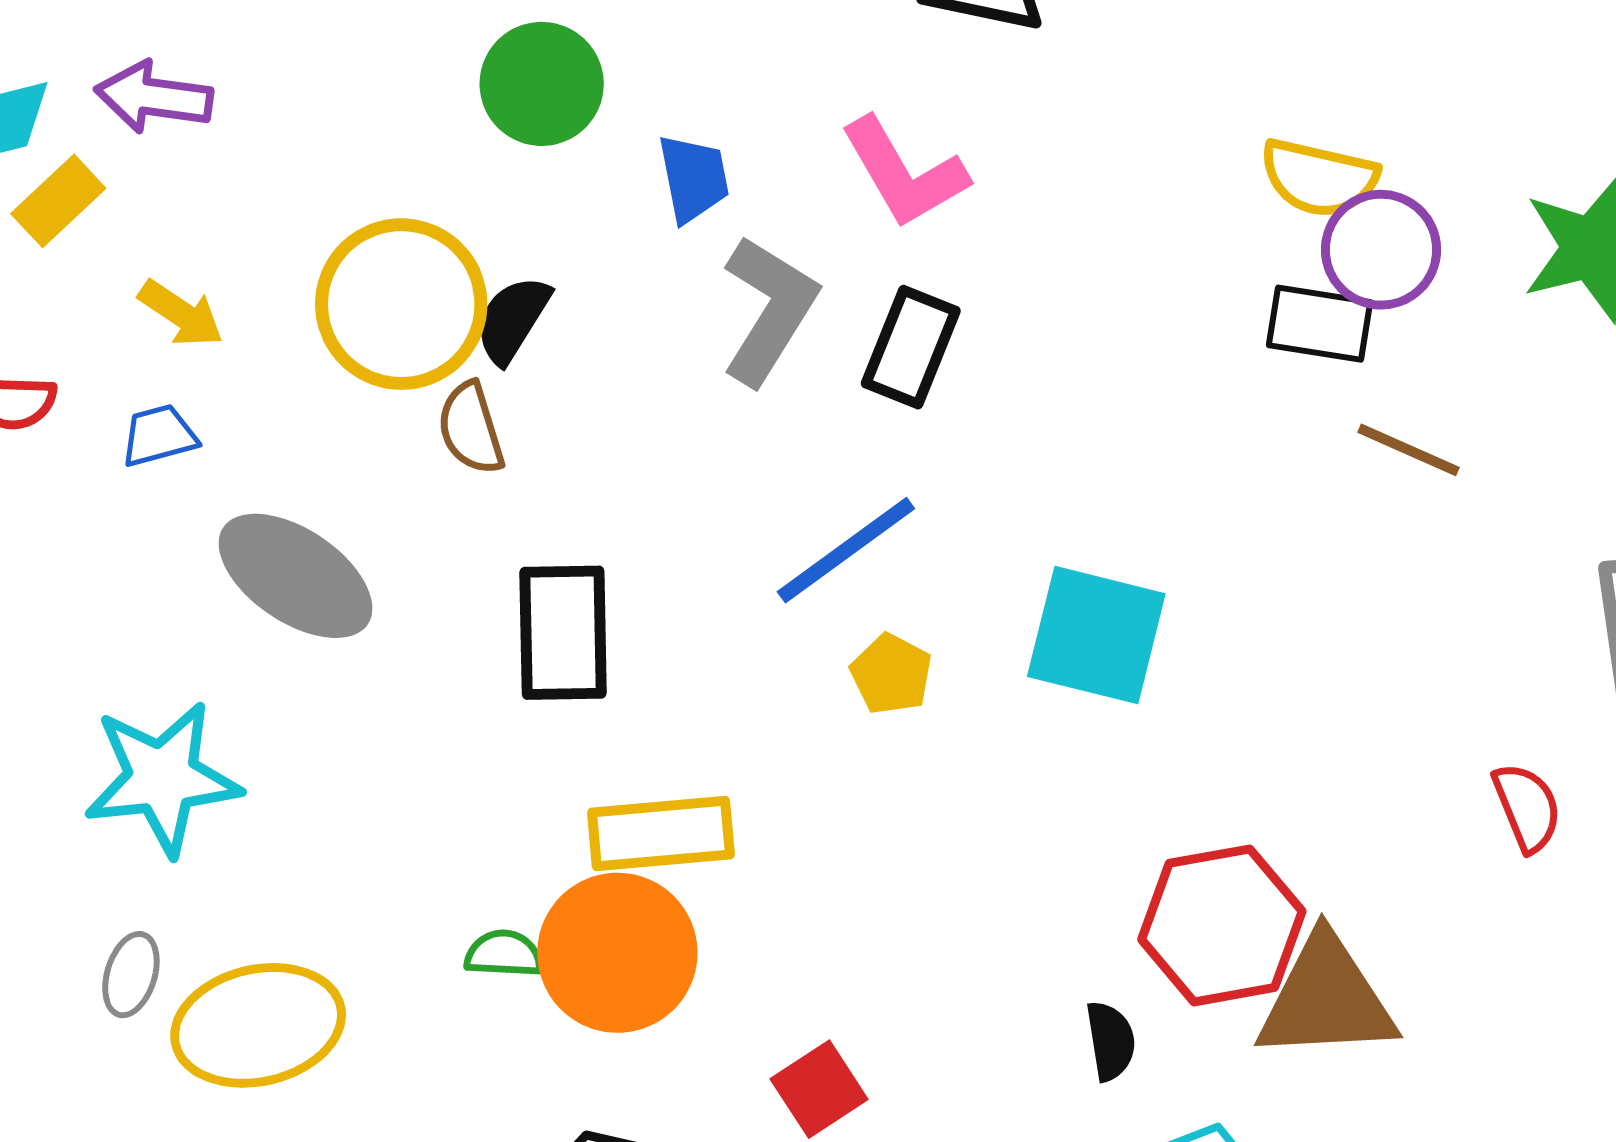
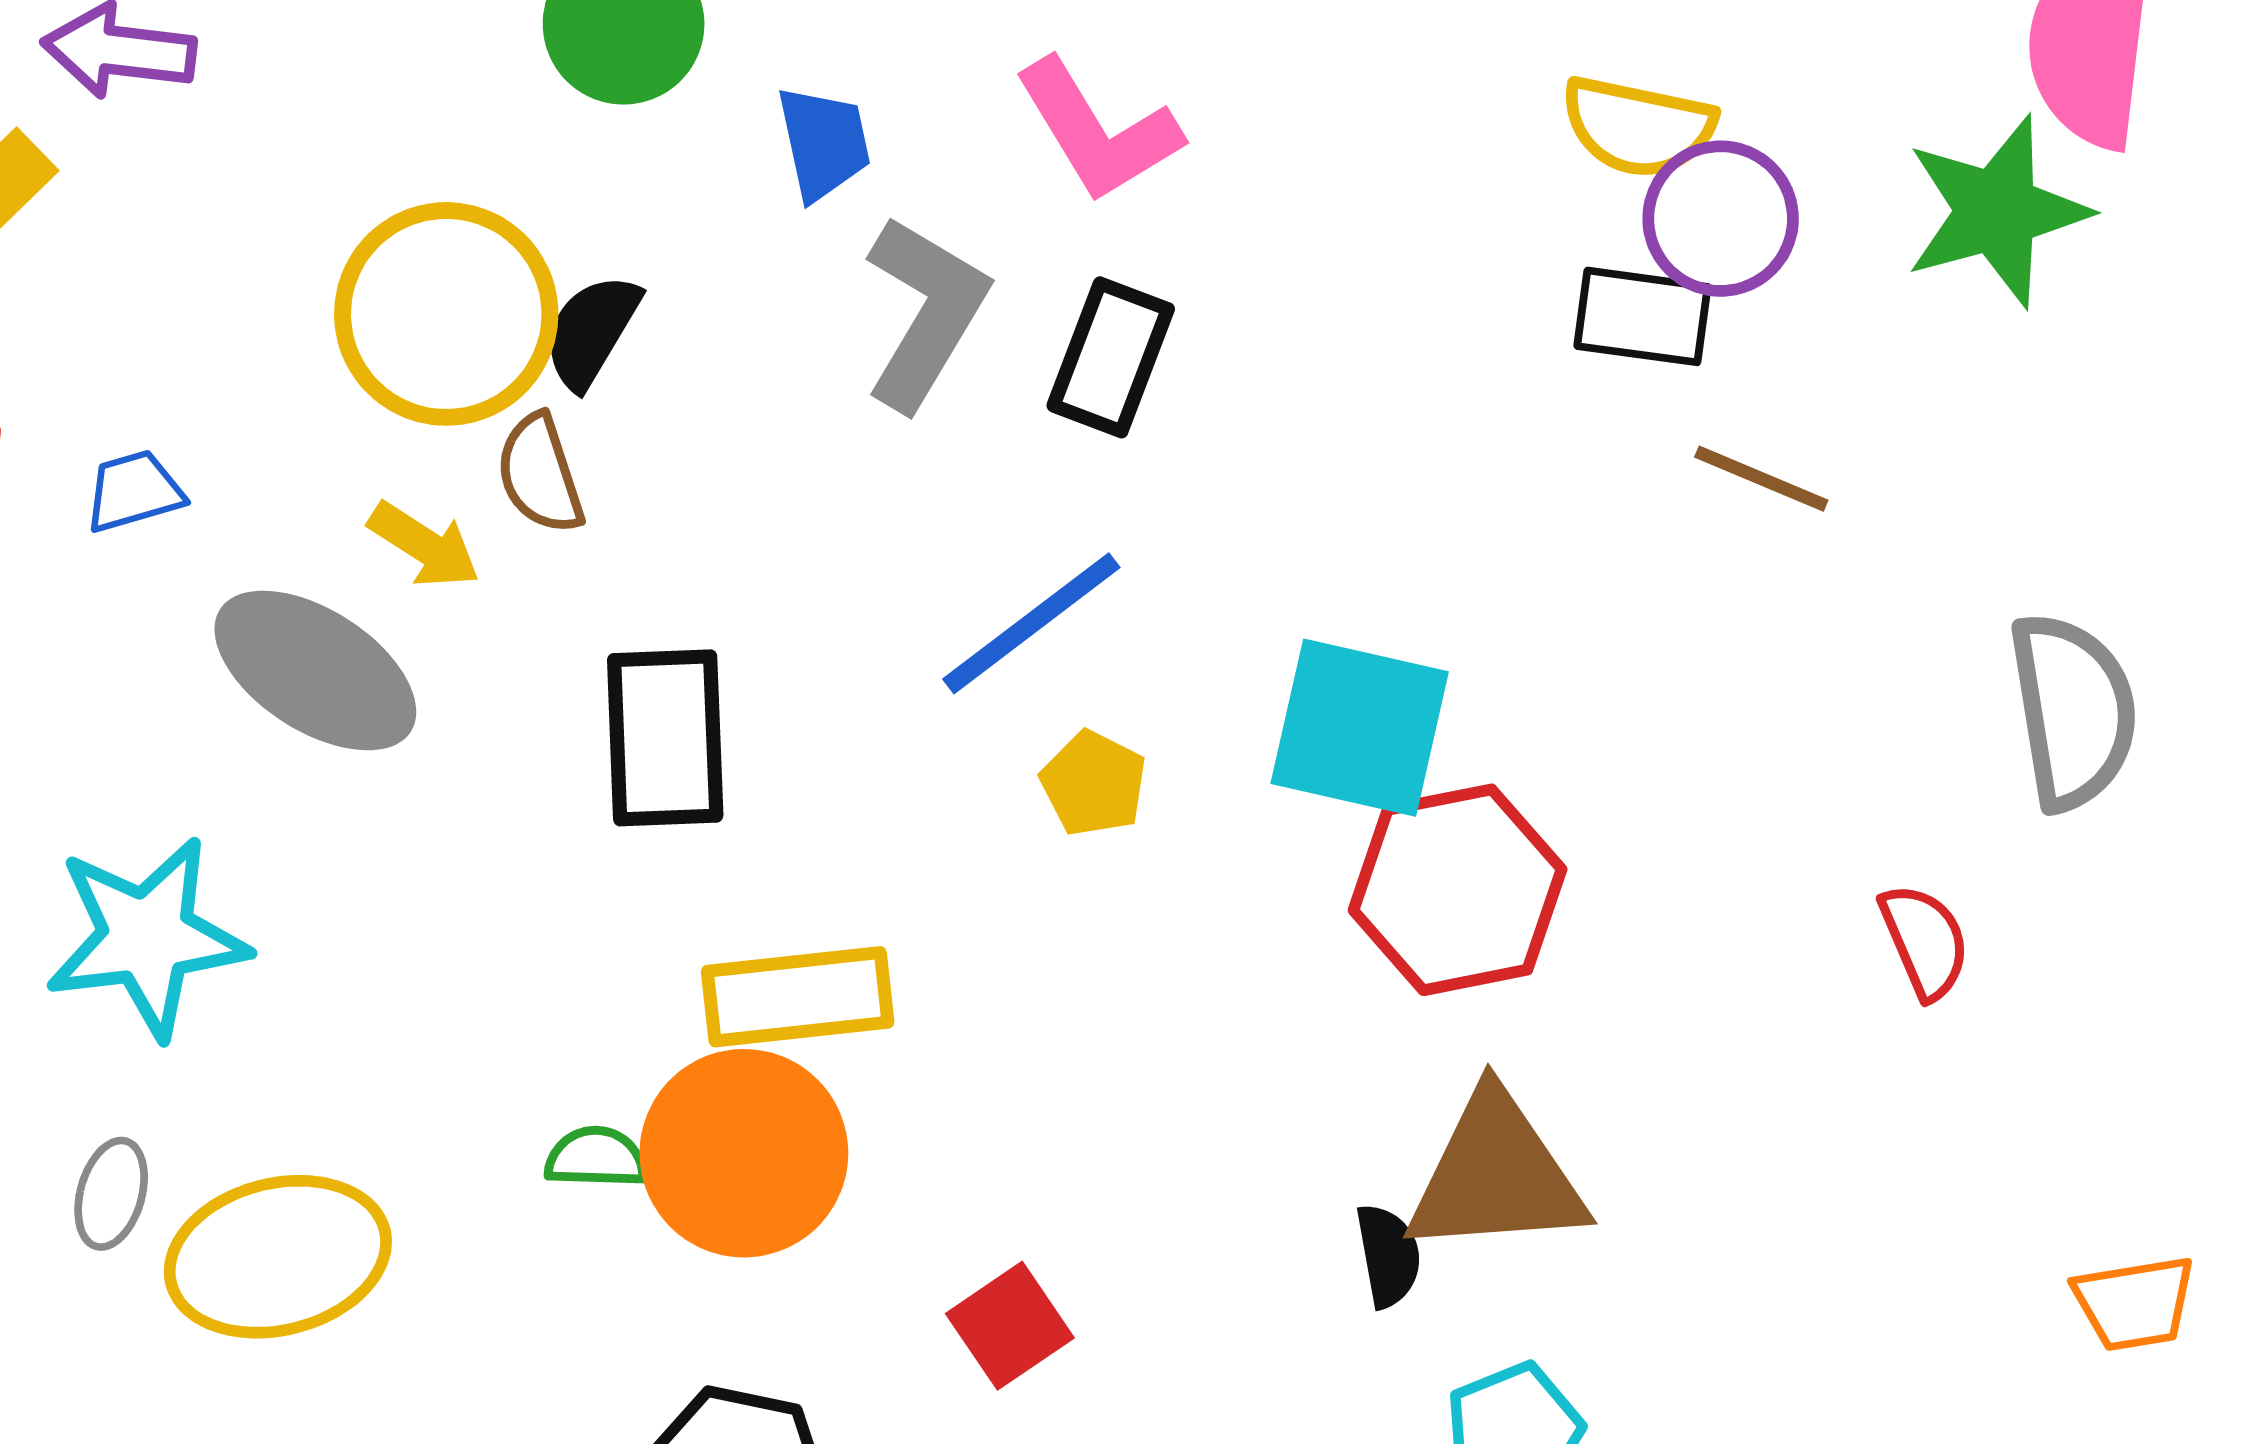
yellow arrow: (181, 314) -> (424, 545), moved
red hexagon: (1222, 925) -> (1458, 890), moved
brown triangle: (1326, 999) -> (1496, 1175), moved

